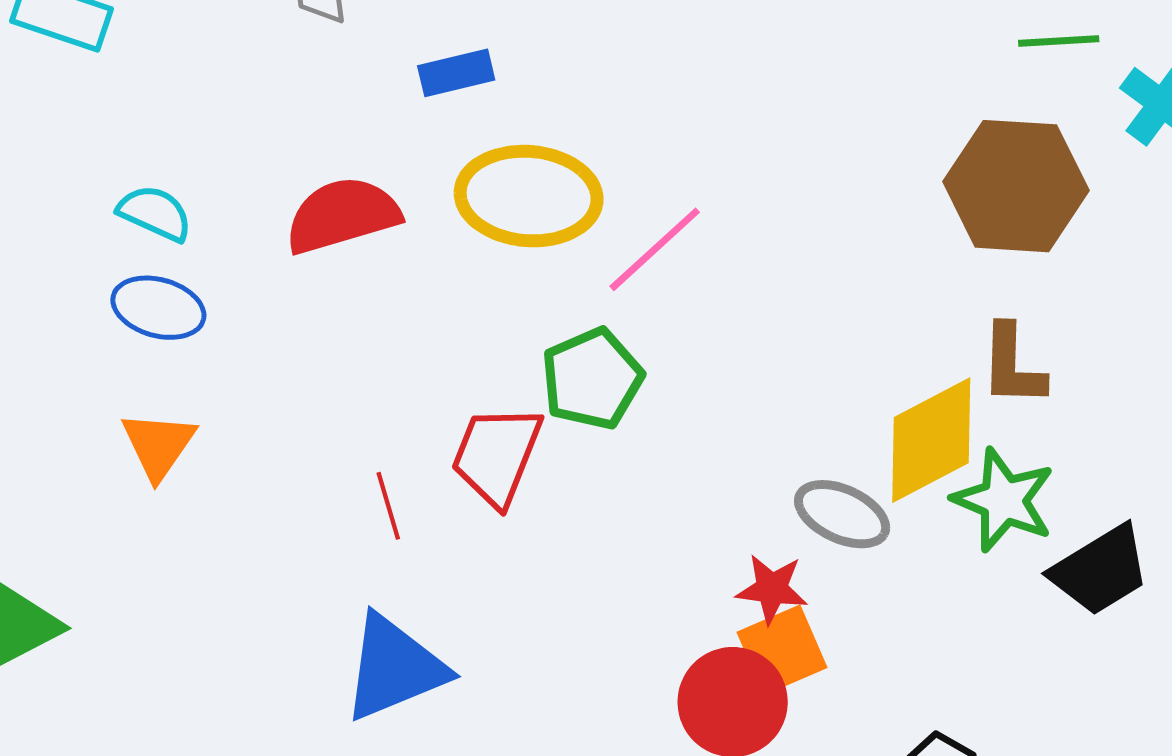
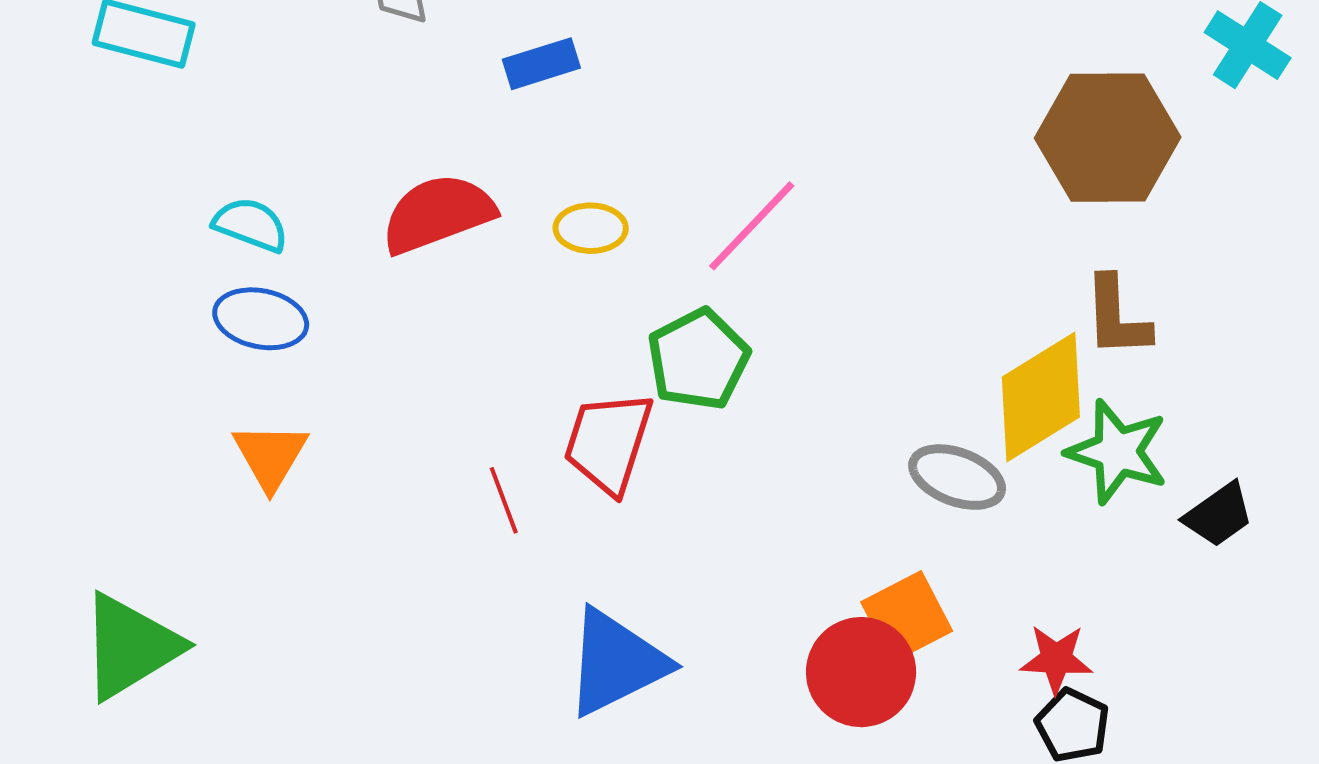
yellow ellipse: (529, 196) -> (591, 228), moved, size x0.5
black trapezoid: (1100, 570) -> (1219, 515), size x0.7
red star: (772, 589) -> (1056, 659), moved
blue triangle: (394, 668) -> (616, 663), moved

